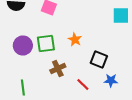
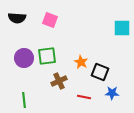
orange star: (75, 40) -> (81, 62), moved
red line: (83, 84) -> (84, 97), turned -32

